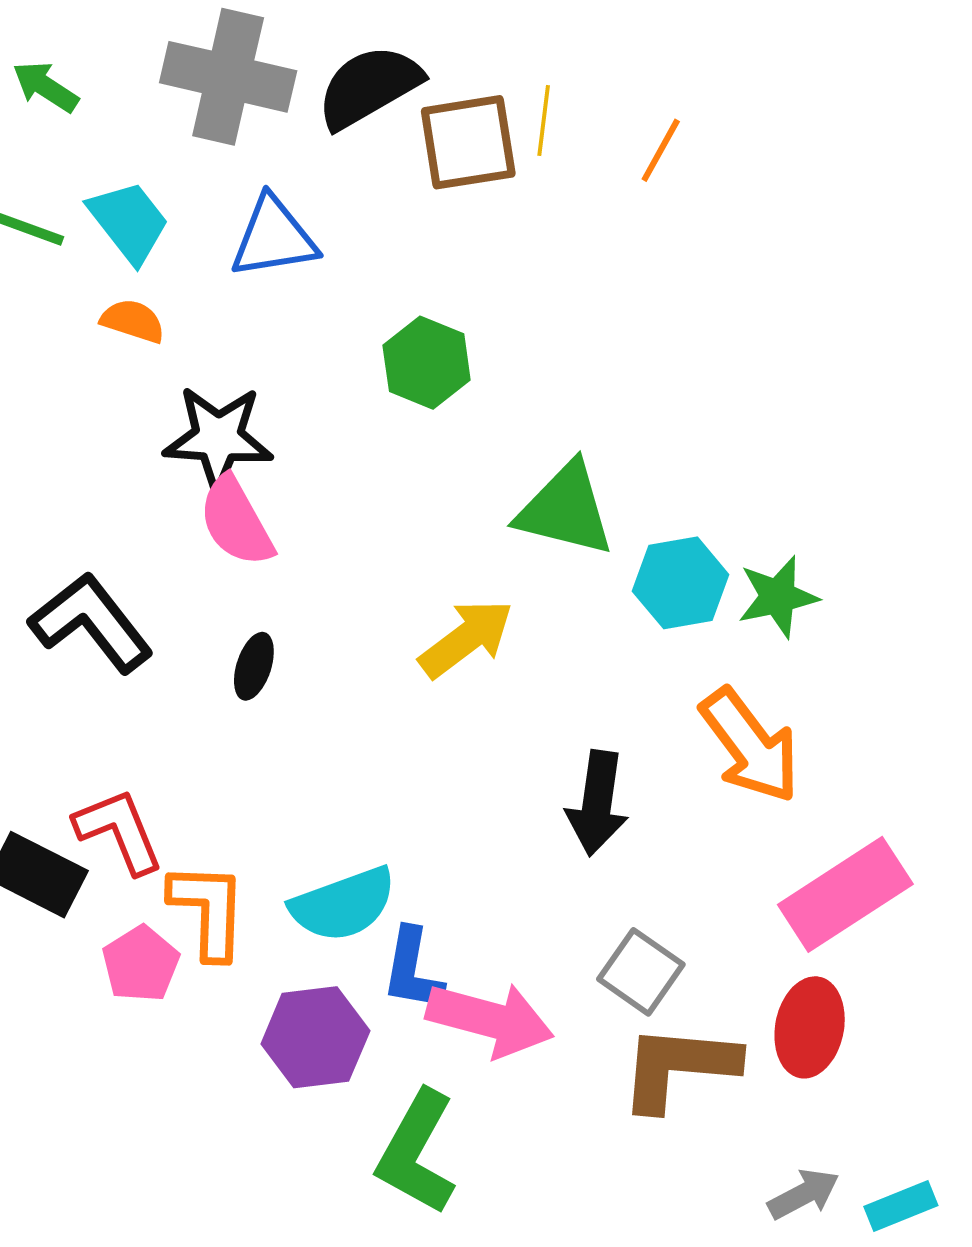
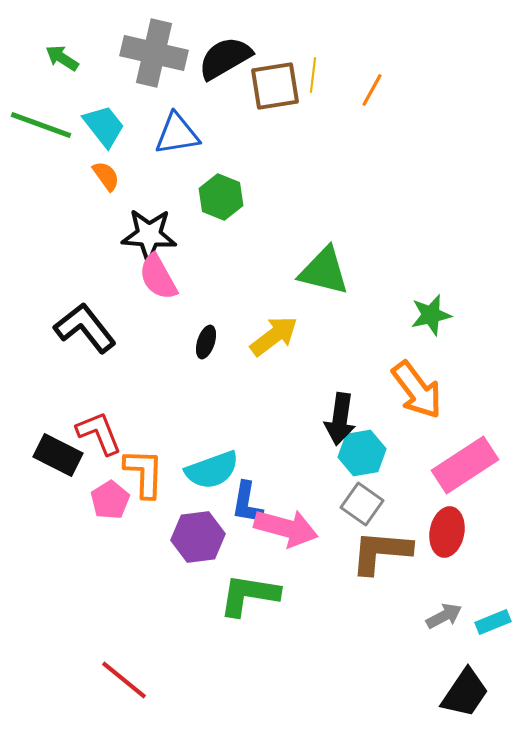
orange semicircle: (133, 321) -> (106, 176), turned 36
green hexagon: (427, 363) -> (221, 197), moved
cyan hexagon: (681, 583) -> (362, 453), moved
black ellipse: (254, 666) -> (206, 342), moved
green L-shape: (417, 1152) -> (249, 595), turned 70

